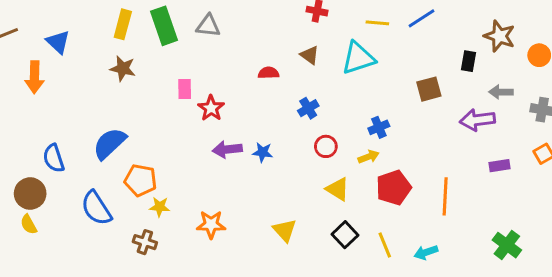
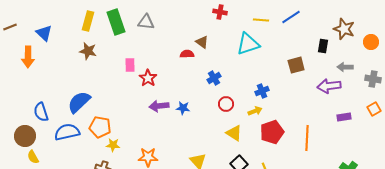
brown triangle: (310, 55) -> (202, 42), moved
blue semicircle: (96, 208) -> (67, 132), moved, turned 110
yellow semicircle: (29, 224) -> (33, 157), moved

